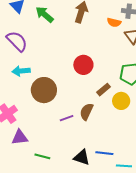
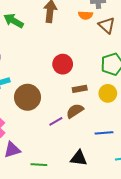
brown rectangle: (103, 90) -> (80, 89), moved, turned 40
brown semicircle: (87, 112) -> (75, 111), turned 42
blue line: (104, 153) -> (104, 133), moved

